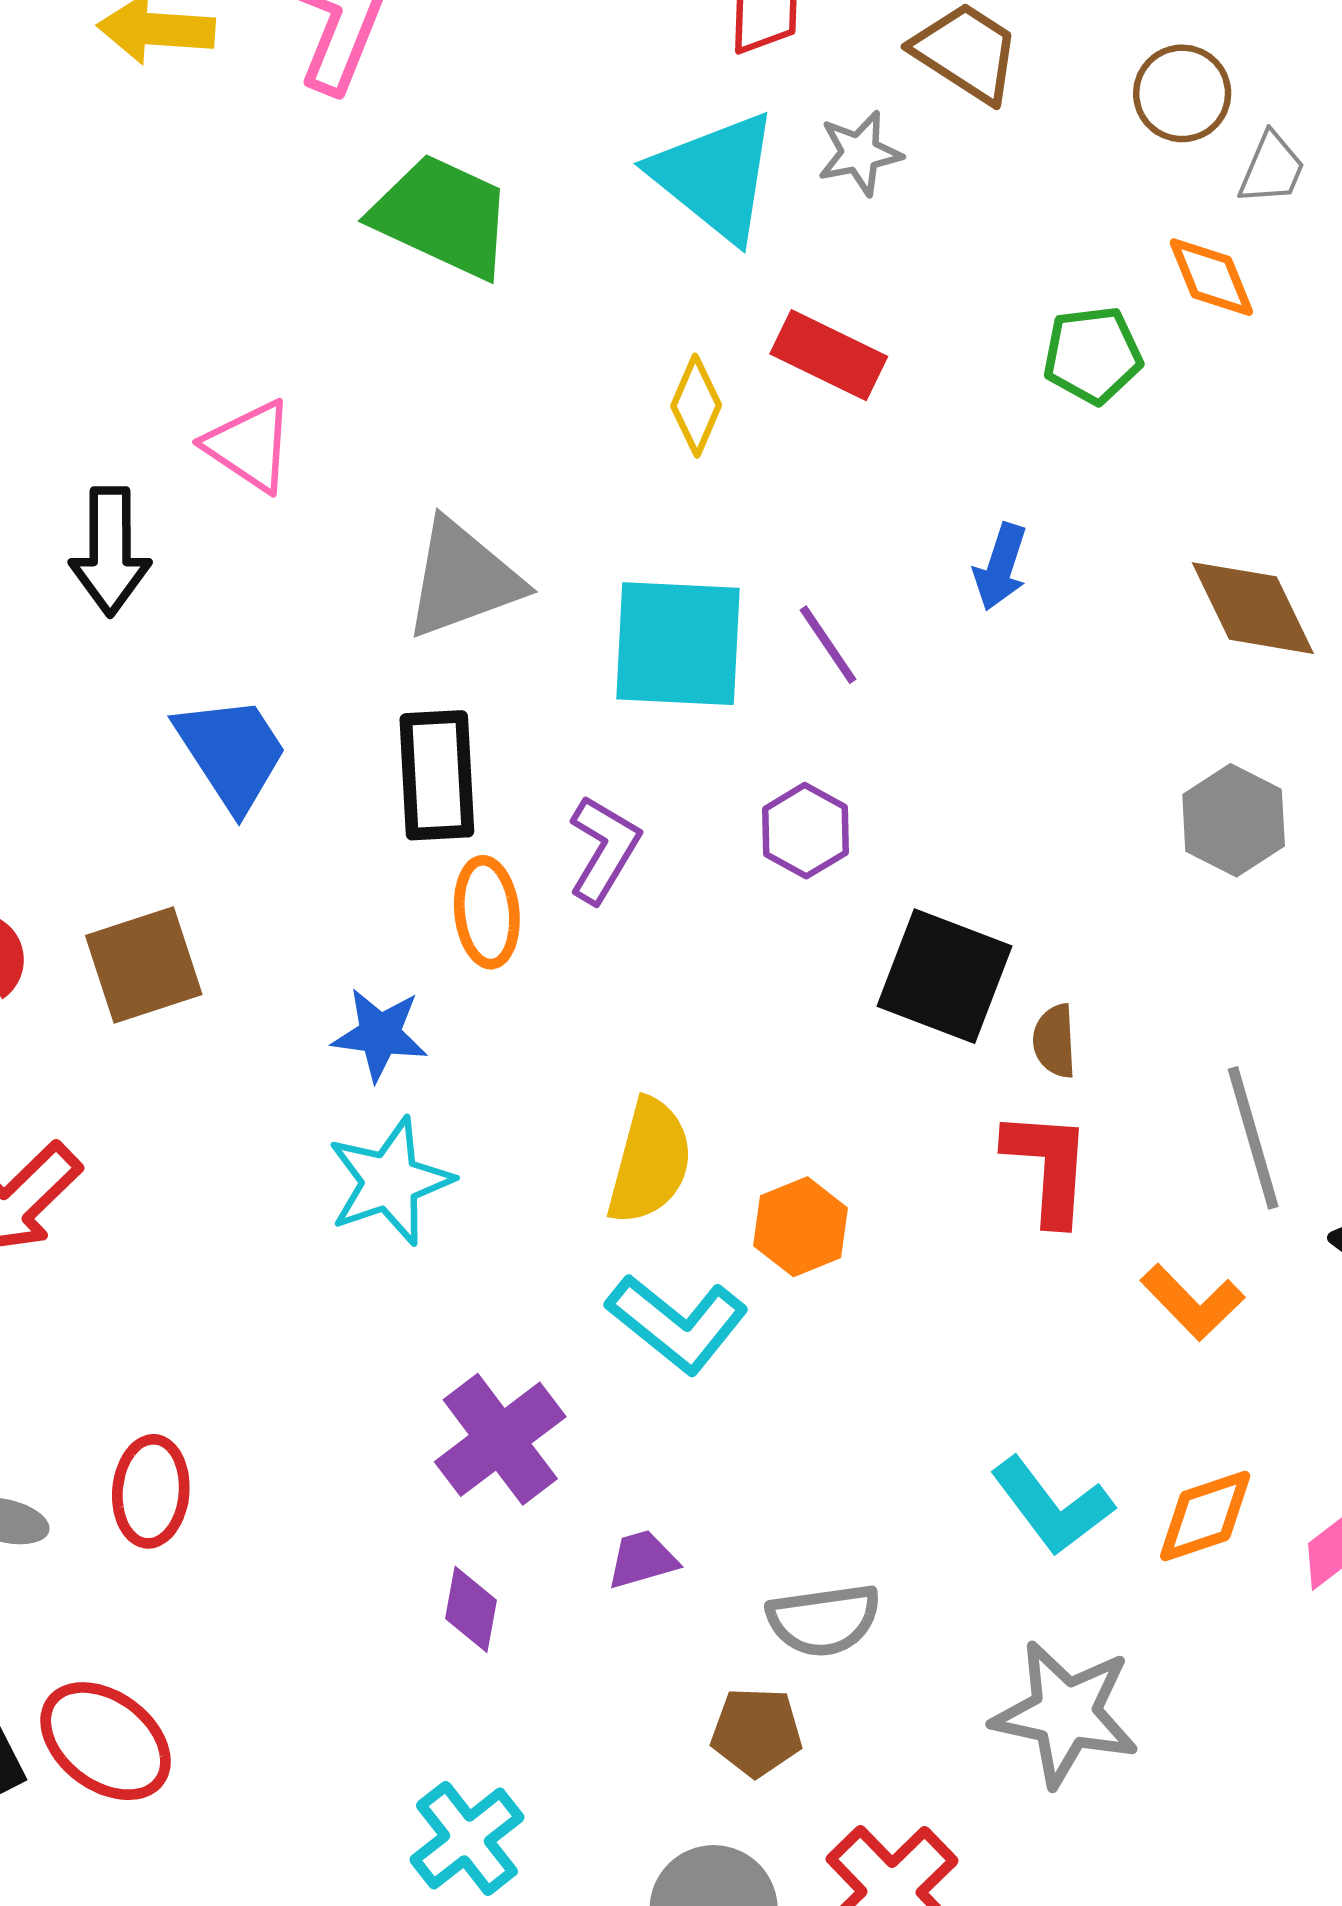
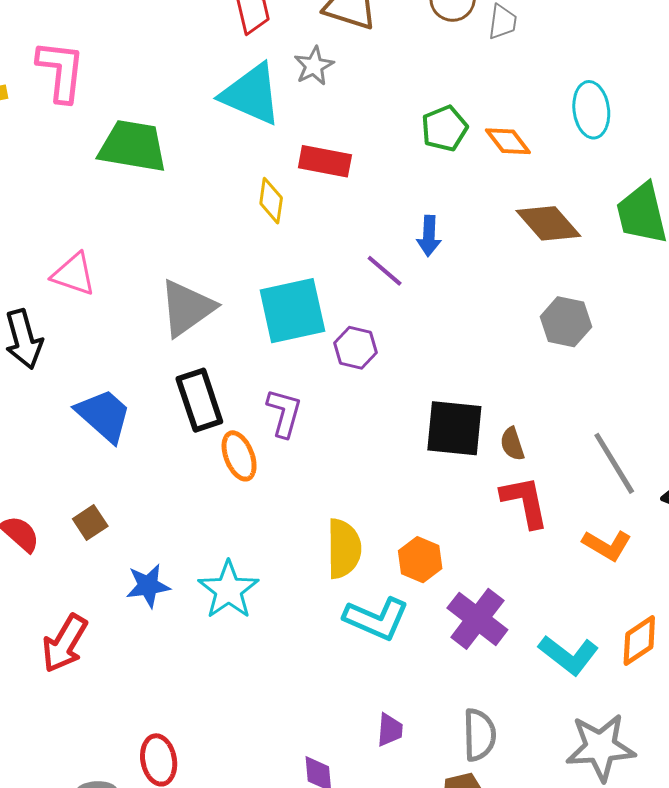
orange diamond: (1211, 277) -> (508, 141), moved
purple line: (828, 645) -> (385, 271), moved
purple hexagon: (806, 831) -> (356, 348), moved
brown square: (144, 965) -> (90, 522), size x0.6
blue star: (380, 1034) -> (148, 586), moved
purple cross: (500, 1439) -> (477, 619), moved
purple trapezoid: (642, 1559) -> (390, 730), turned 126
gray semicircle: (824, 1620) -> (479, 735), turned -68

